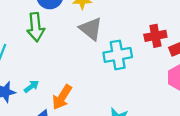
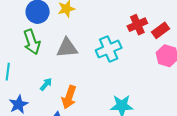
gray triangle: (91, 29) -> (67, 48), moved, turned -30
cyan arrow: (31, 87) -> (46, 84), moved

